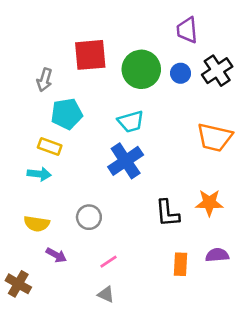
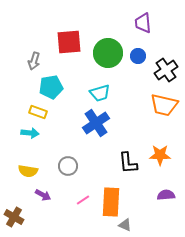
black cross: (217, 71) -> (166, 70), moved
orange rectangle: (181, 264) -> (111, 202), moved, size x1.6
gray triangle: (106, 294) -> (125, 225), moved

